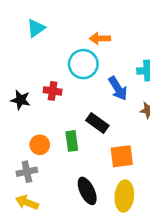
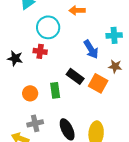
cyan circle: (83, 64) -> (48, 27), moved
orange square: (122, 156) -> (98, 83), moved, turned 36
gray cross: (27, 172) -> (35, 123), moved

